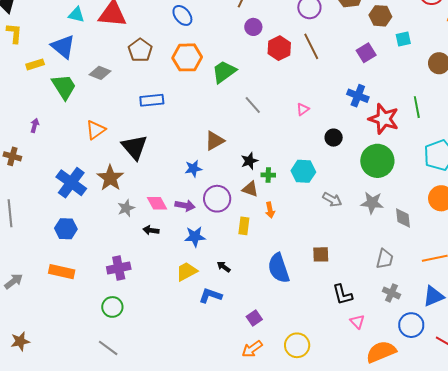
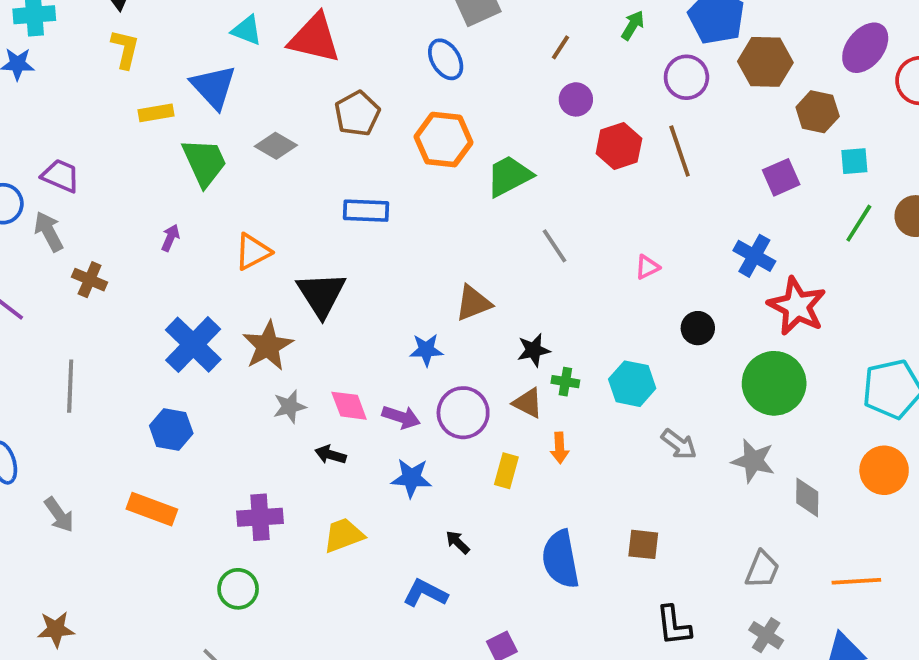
green line: (417, 107) -> (859, 223), moved, turned 35
purple arrow: (35, 125) -> (170, 238), moved
yellow trapezoid: (187, 271) -> (344, 535), moved
gray arrow: (14, 281) -> (59, 515), turned 84

